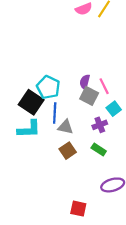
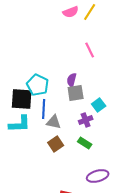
pink line: (104, 86) -> (90, 50), moved
gray square: (89, 96) -> (76, 93), turned -36
black square: (31, 102) -> (22, 99), turned -30

